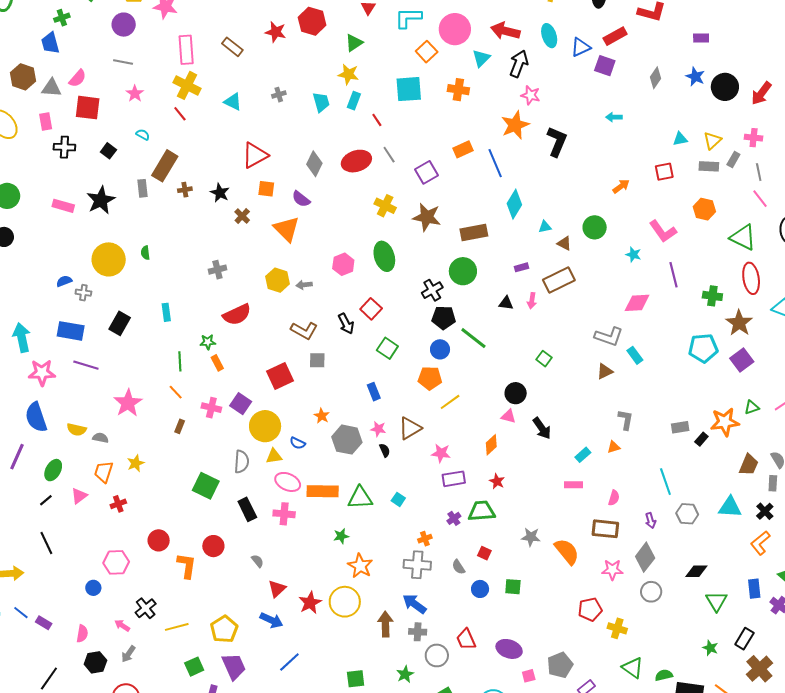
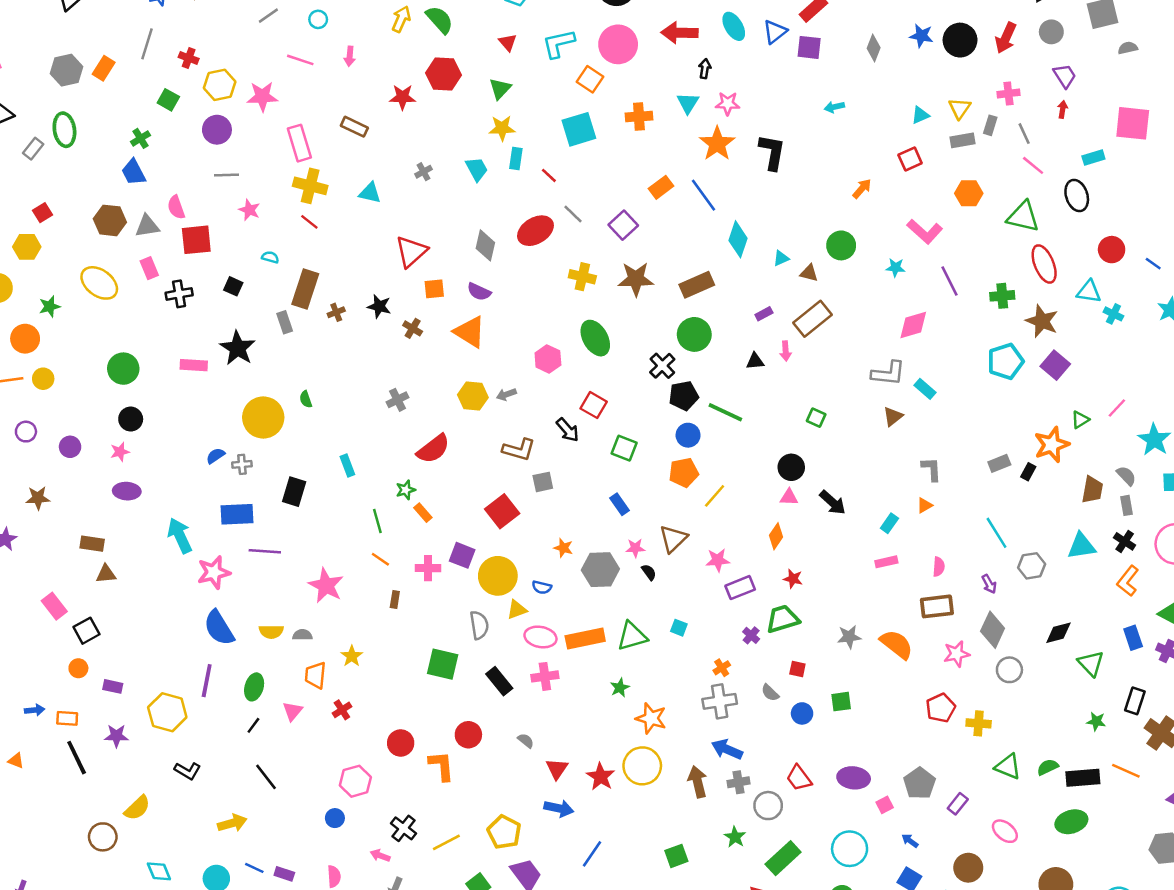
cyan triangle: (481, 58) -> (688, 103), moved
black arrow: (519, 64) -> (705, 69), size x0.6
pink semicircle: (78, 78) -> (176, 207), turned 132

